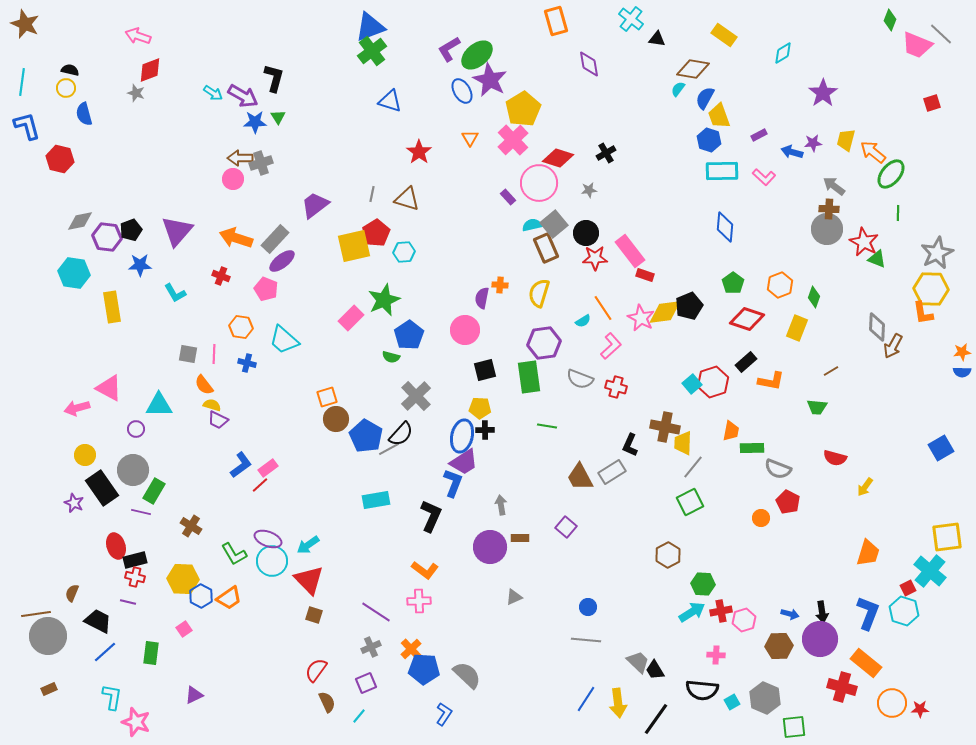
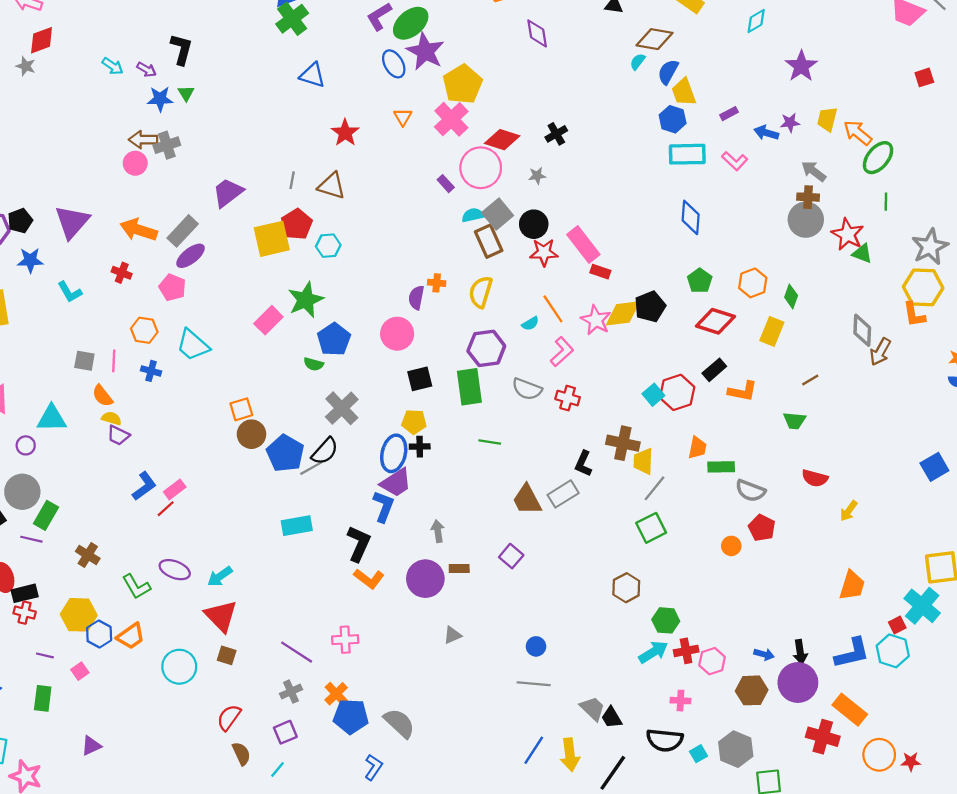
purple arrow: (243, 96) -> (147, 70), size x0.6
cyan circle: (272, 561) -> (179, 667), moved
orange L-shape: (425, 570) -> (369, 579), moved
purple line: (128, 602) -> (45, 655), moved
blue L-shape: (868, 613) -> (852, 653), turned 56

